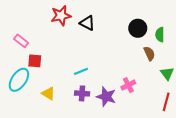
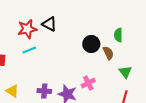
red star: (61, 16) -> (27, 29), moved
black circle: (138, 28) -> (91, 44), moved
cyan line: (81, 71) -> (29, 50), moved

